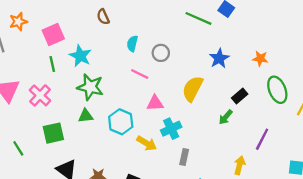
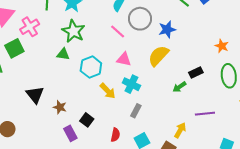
gray circle: (161, 53) -> (140, 19), size x1.5
blue star: (219, 58) -> (167, 29), moved
cyan cross: (171, 129) -> (131, 84), turned 36
green square: (53, 133) -> (14, 48), moved, turned -30
purple line: (262, 139) -> (205, 114), turned 42

